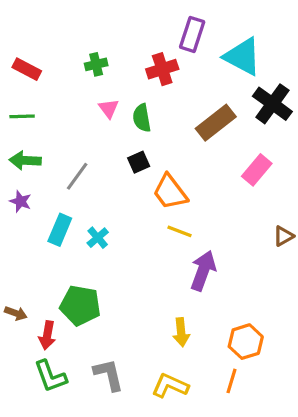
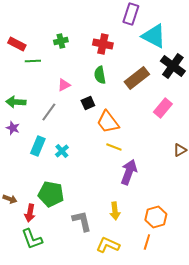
purple rectangle: (192, 34) -> (131, 14), moved
red cross: (162, 69) -> (103, 44), turned 30
pink triangle: (109, 108) -> (64, 85), moved, turned 40
green line: (22, 116) -> (33, 61), moved
green semicircle: (142, 118) -> (100, 75), moved
gray L-shape: (109, 375) -> (82, 221), moved

